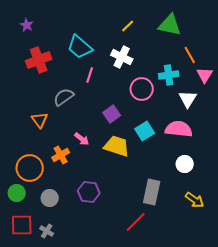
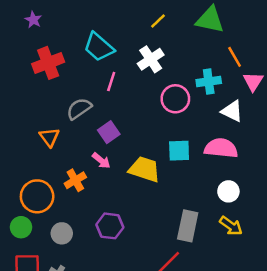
white cross: (122, 57) -> (151, 59), turned 30
white triangle: (188, 99) -> (232, 111), turned -36
purple square: (112, 114) -> (109, 132), moved
cyan square: (145, 131) -> (179, 151), turned 30
yellow arrow: (195, 200) -> (231, 226), moved

